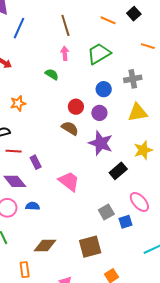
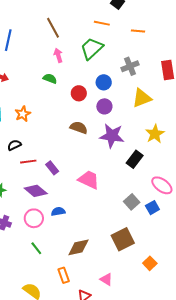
orange line: (108, 20) -> (102, 23), moved
red circle: (76, 107) -> (79, 93), moved

